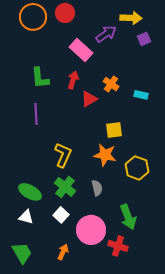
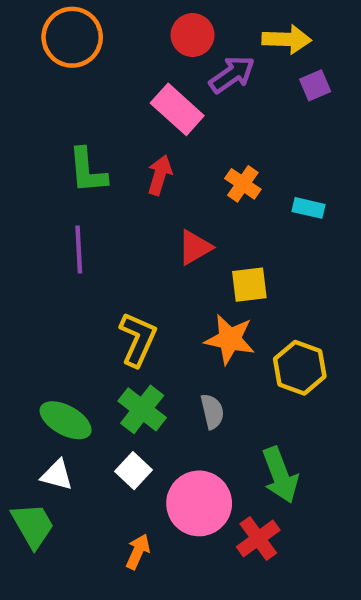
red circle: (65, 13) -> (193, 35), moved
red triangle: (89, 99) -> (195, 247), moved
red cross: (118, 246) -> (258, 538), turned 36
green trapezoid: (22, 253) -> (33, 525), moved

